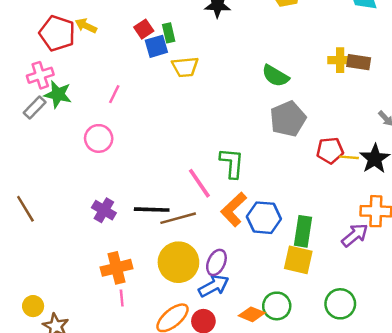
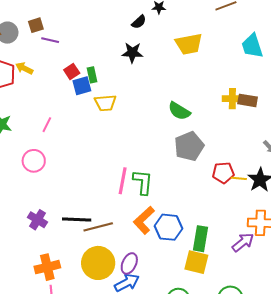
pink line: (199, 183) -> (123, 181), moved, turned 44

